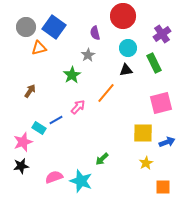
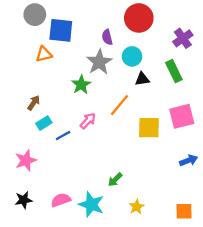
gray circle: (26, 27) -> (35, 15), moved
blue square: (54, 27) -> (61, 30), turned -30
cyan circle: (128, 48) -> (132, 56), moved
gray star: (88, 55) -> (99, 62), size x1.6
cyan rectangle: (39, 128) -> (44, 123), moved, turned -64
yellow square: (143, 133) -> (149, 128), moved
yellow star: (146, 163) -> (137, 207), moved
black star: (21, 166) -> (24, 200), moved

